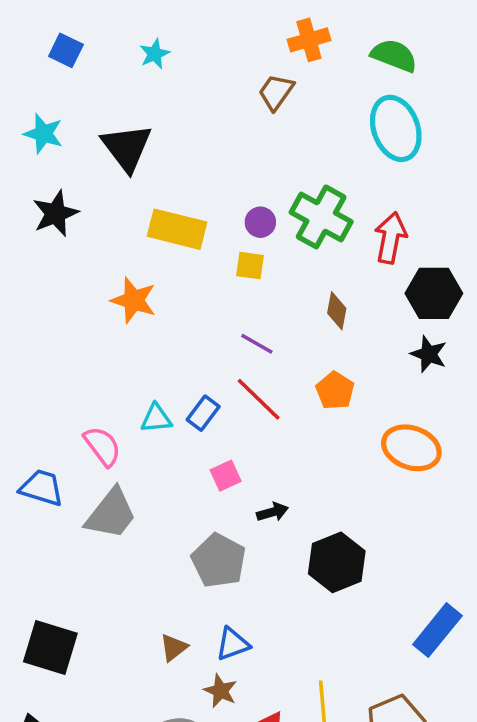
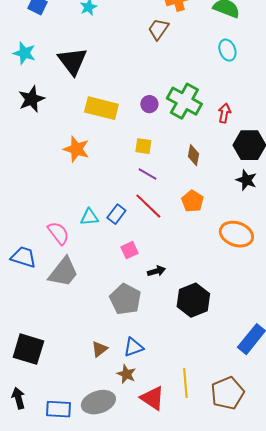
cyan ellipse: (396, 128) -> (227, 50), size x0.6
red arrow: (391, 238) -> (224, 113), size x0.7
yellow square: (250, 266) -> (143, 146), moved

